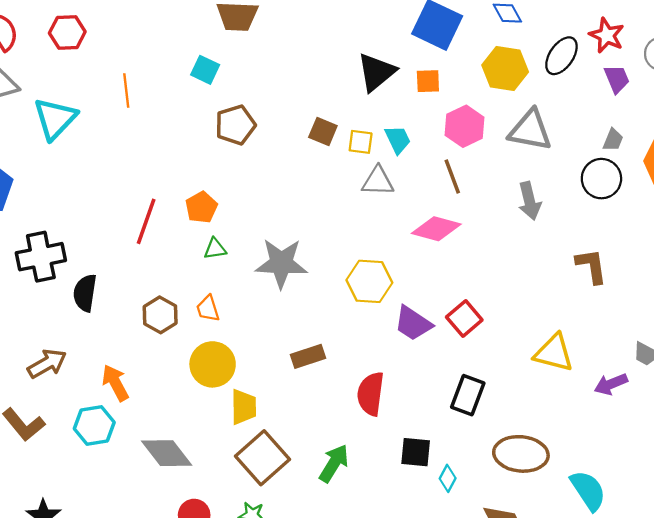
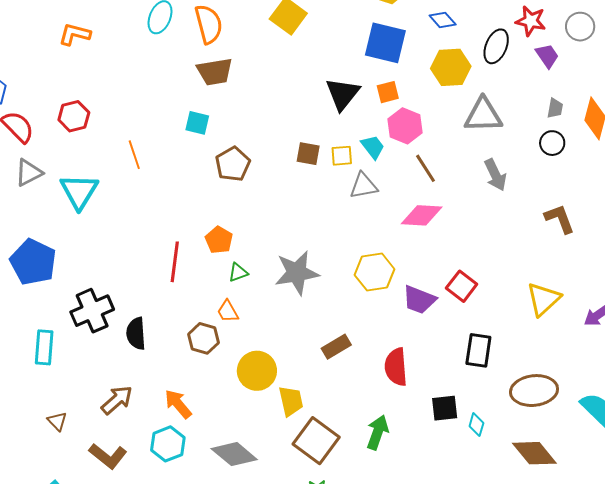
pink hexagon: (465, 126) -> (405, 126), moved
black circle: (601, 179) -> (552, 143), size x0.7
orange trapezoid: (208, 309) -> (228, 311), moved
yellow triangle: (554, 353) -> (543, 299), turned -45

